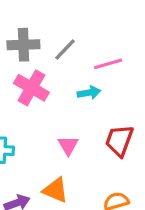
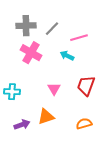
cyan arrow: (89, 93) -> (67, 56), turned -144
orange triangle: (55, 190) -> (46, 117), turned -42

